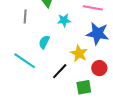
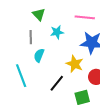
gray line: (25, 16) -> (31, 37), moved
cyan line: (25, 61) -> (21, 76), turned 40

